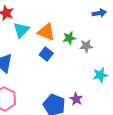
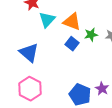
green star: (69, 38) -> (91, 35), moved

